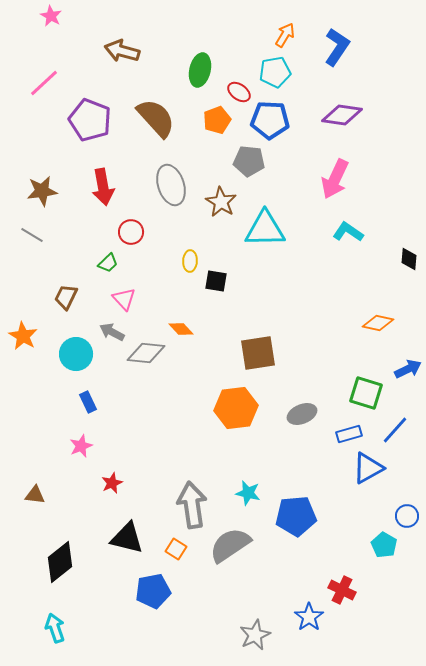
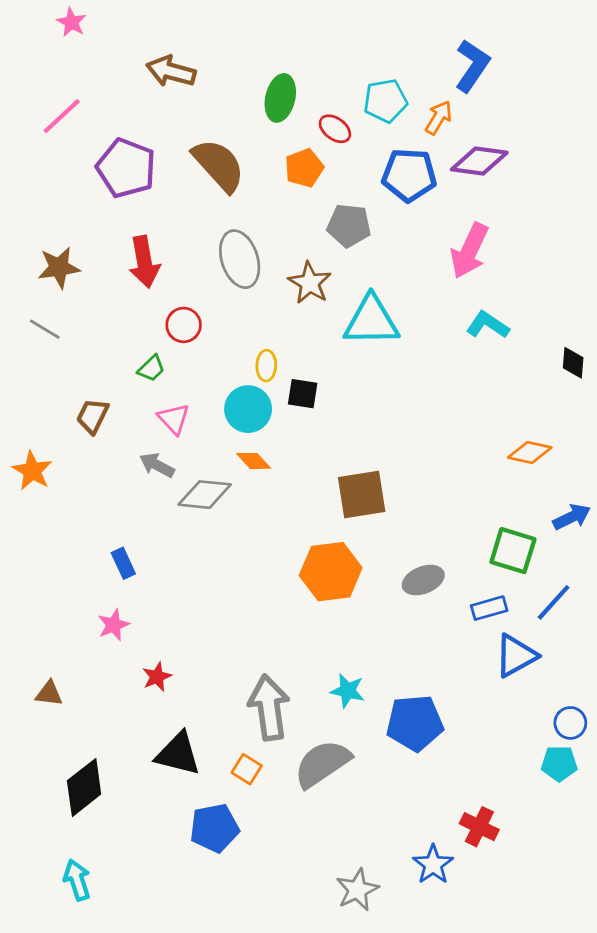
orange arrow: (285, 35) -> (439, 118), moved
blue pentagon: (270, 120) -> (409, 175), moved
cyan circle: (76, 354) -> (248, 409), moved
cyan pentagon: (384, 545) -> (559, 764), moved, turned -30

